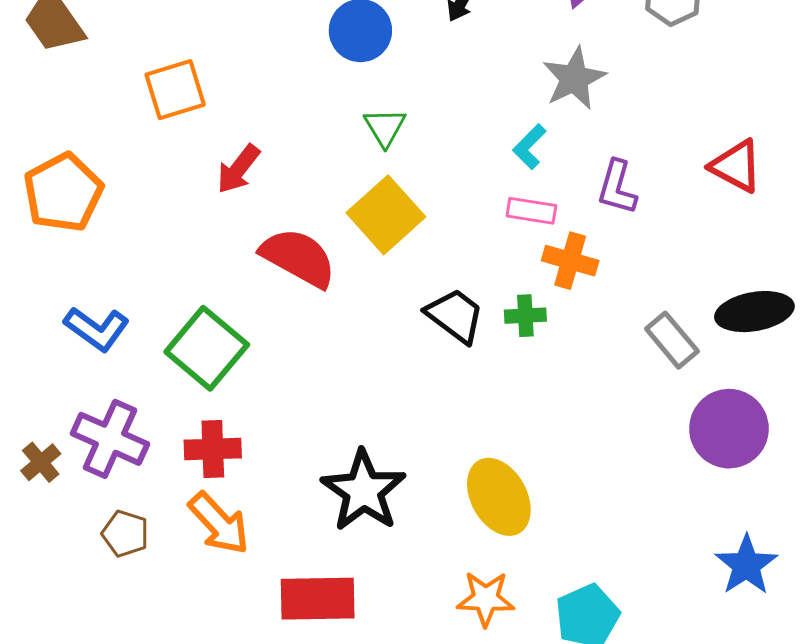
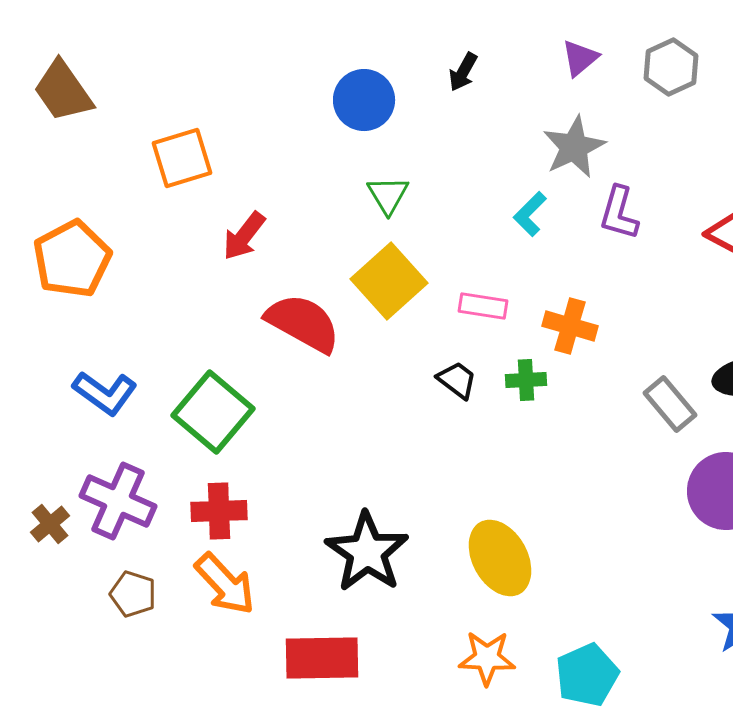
purple L-shape: (617, 187) -> (619, 213), moved
pink rectangle: (531, 211) -> (483, 306), moved
black trapezoid: (455, 316) -> (457, 380), size x0.7

